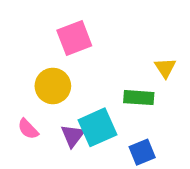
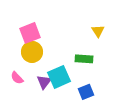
pink square: (74, 38) -> (30, 33), moved
yellow triangle: (165, 68) -> (98, 31), moved

